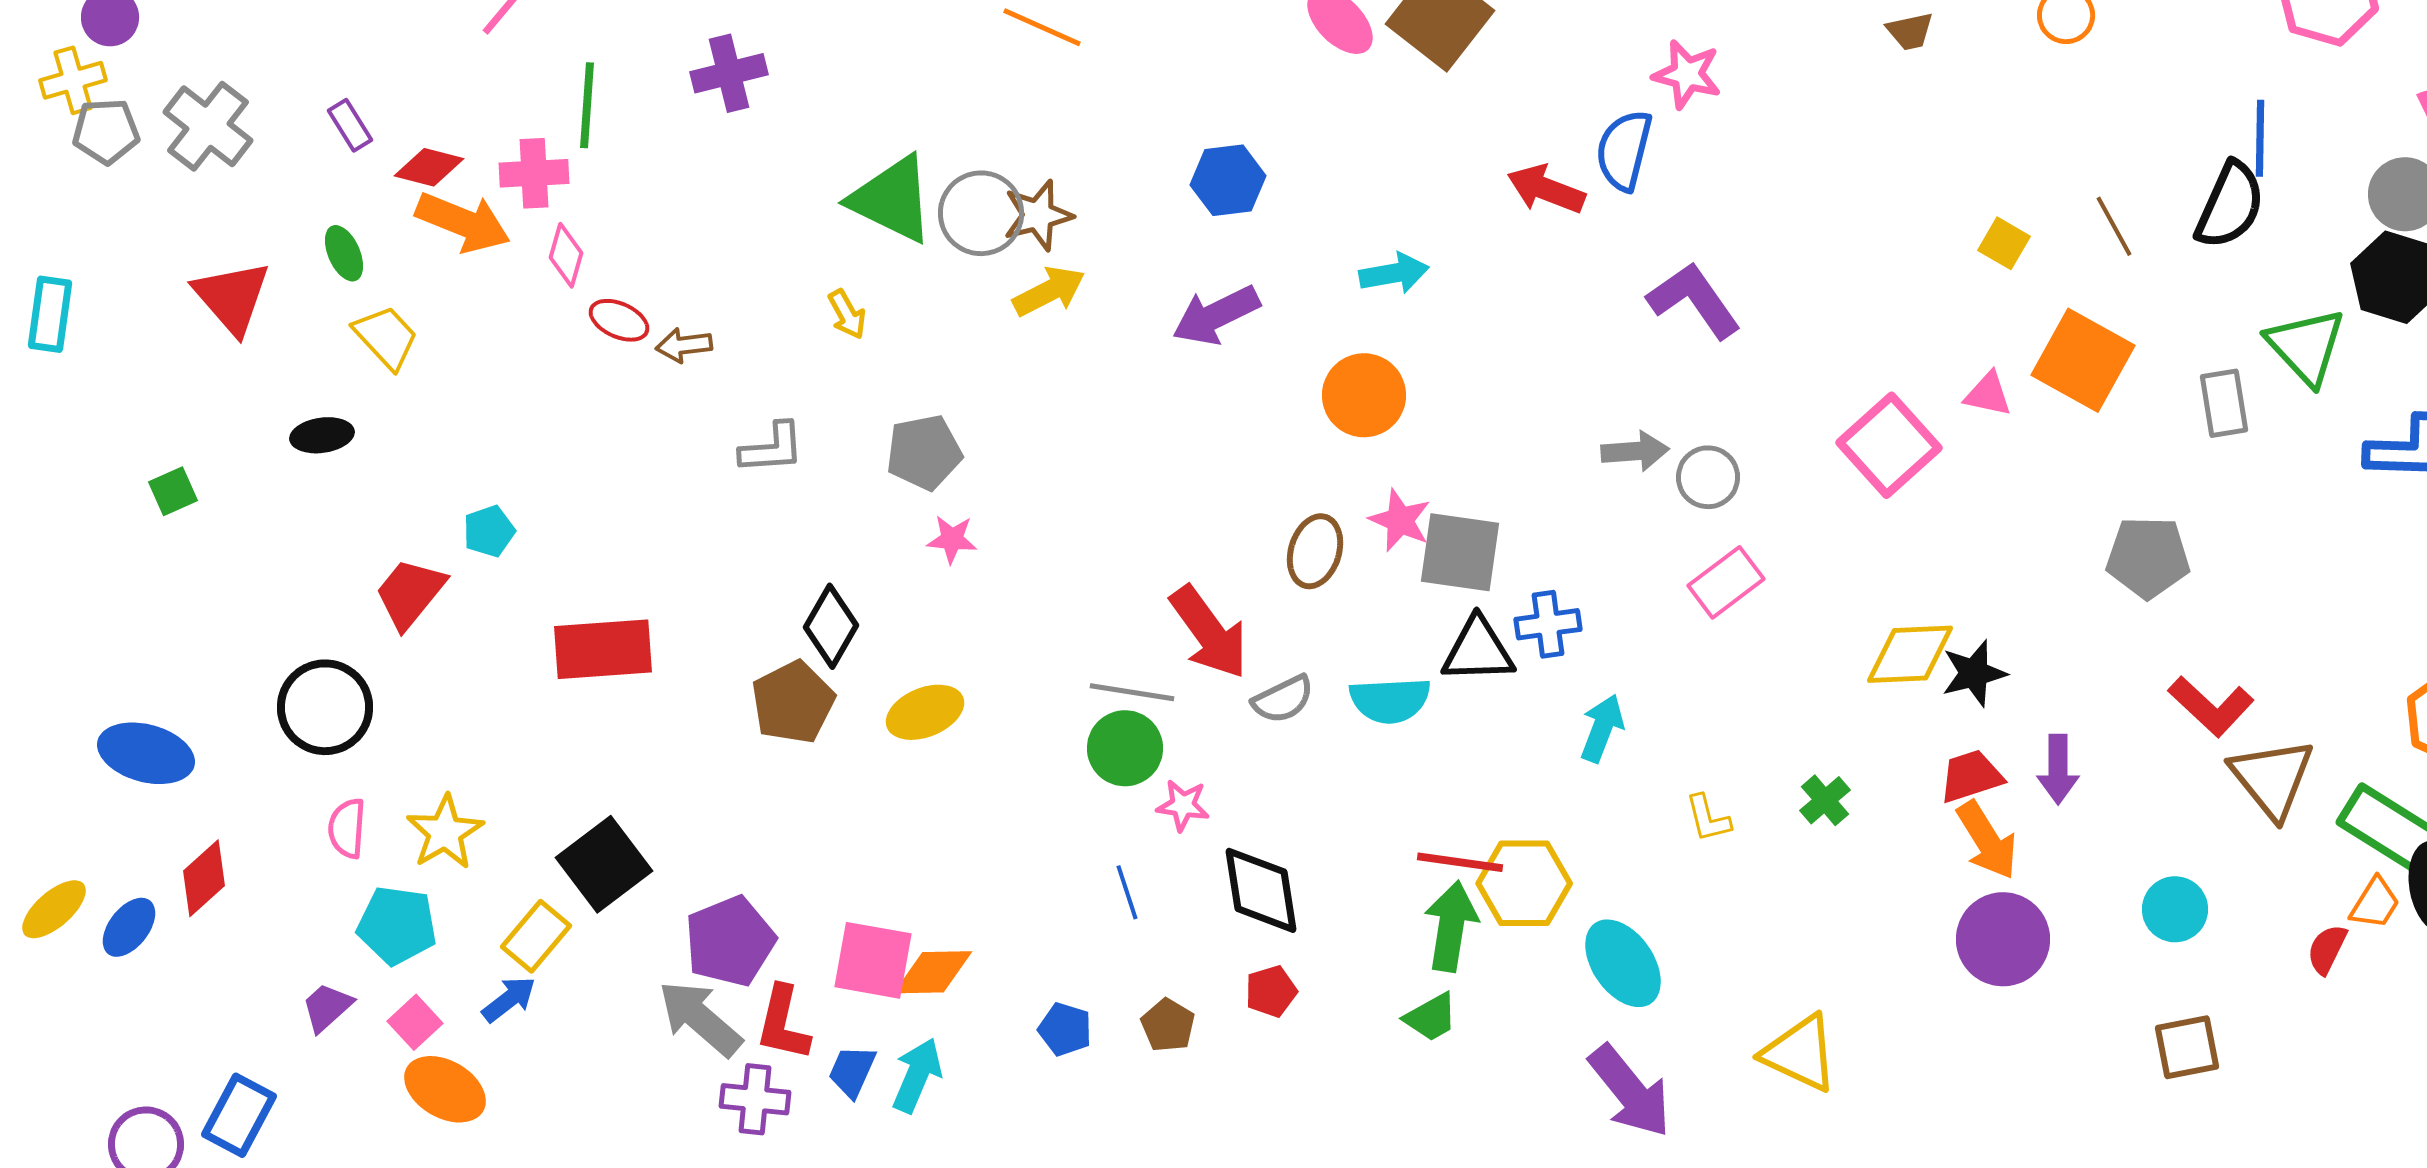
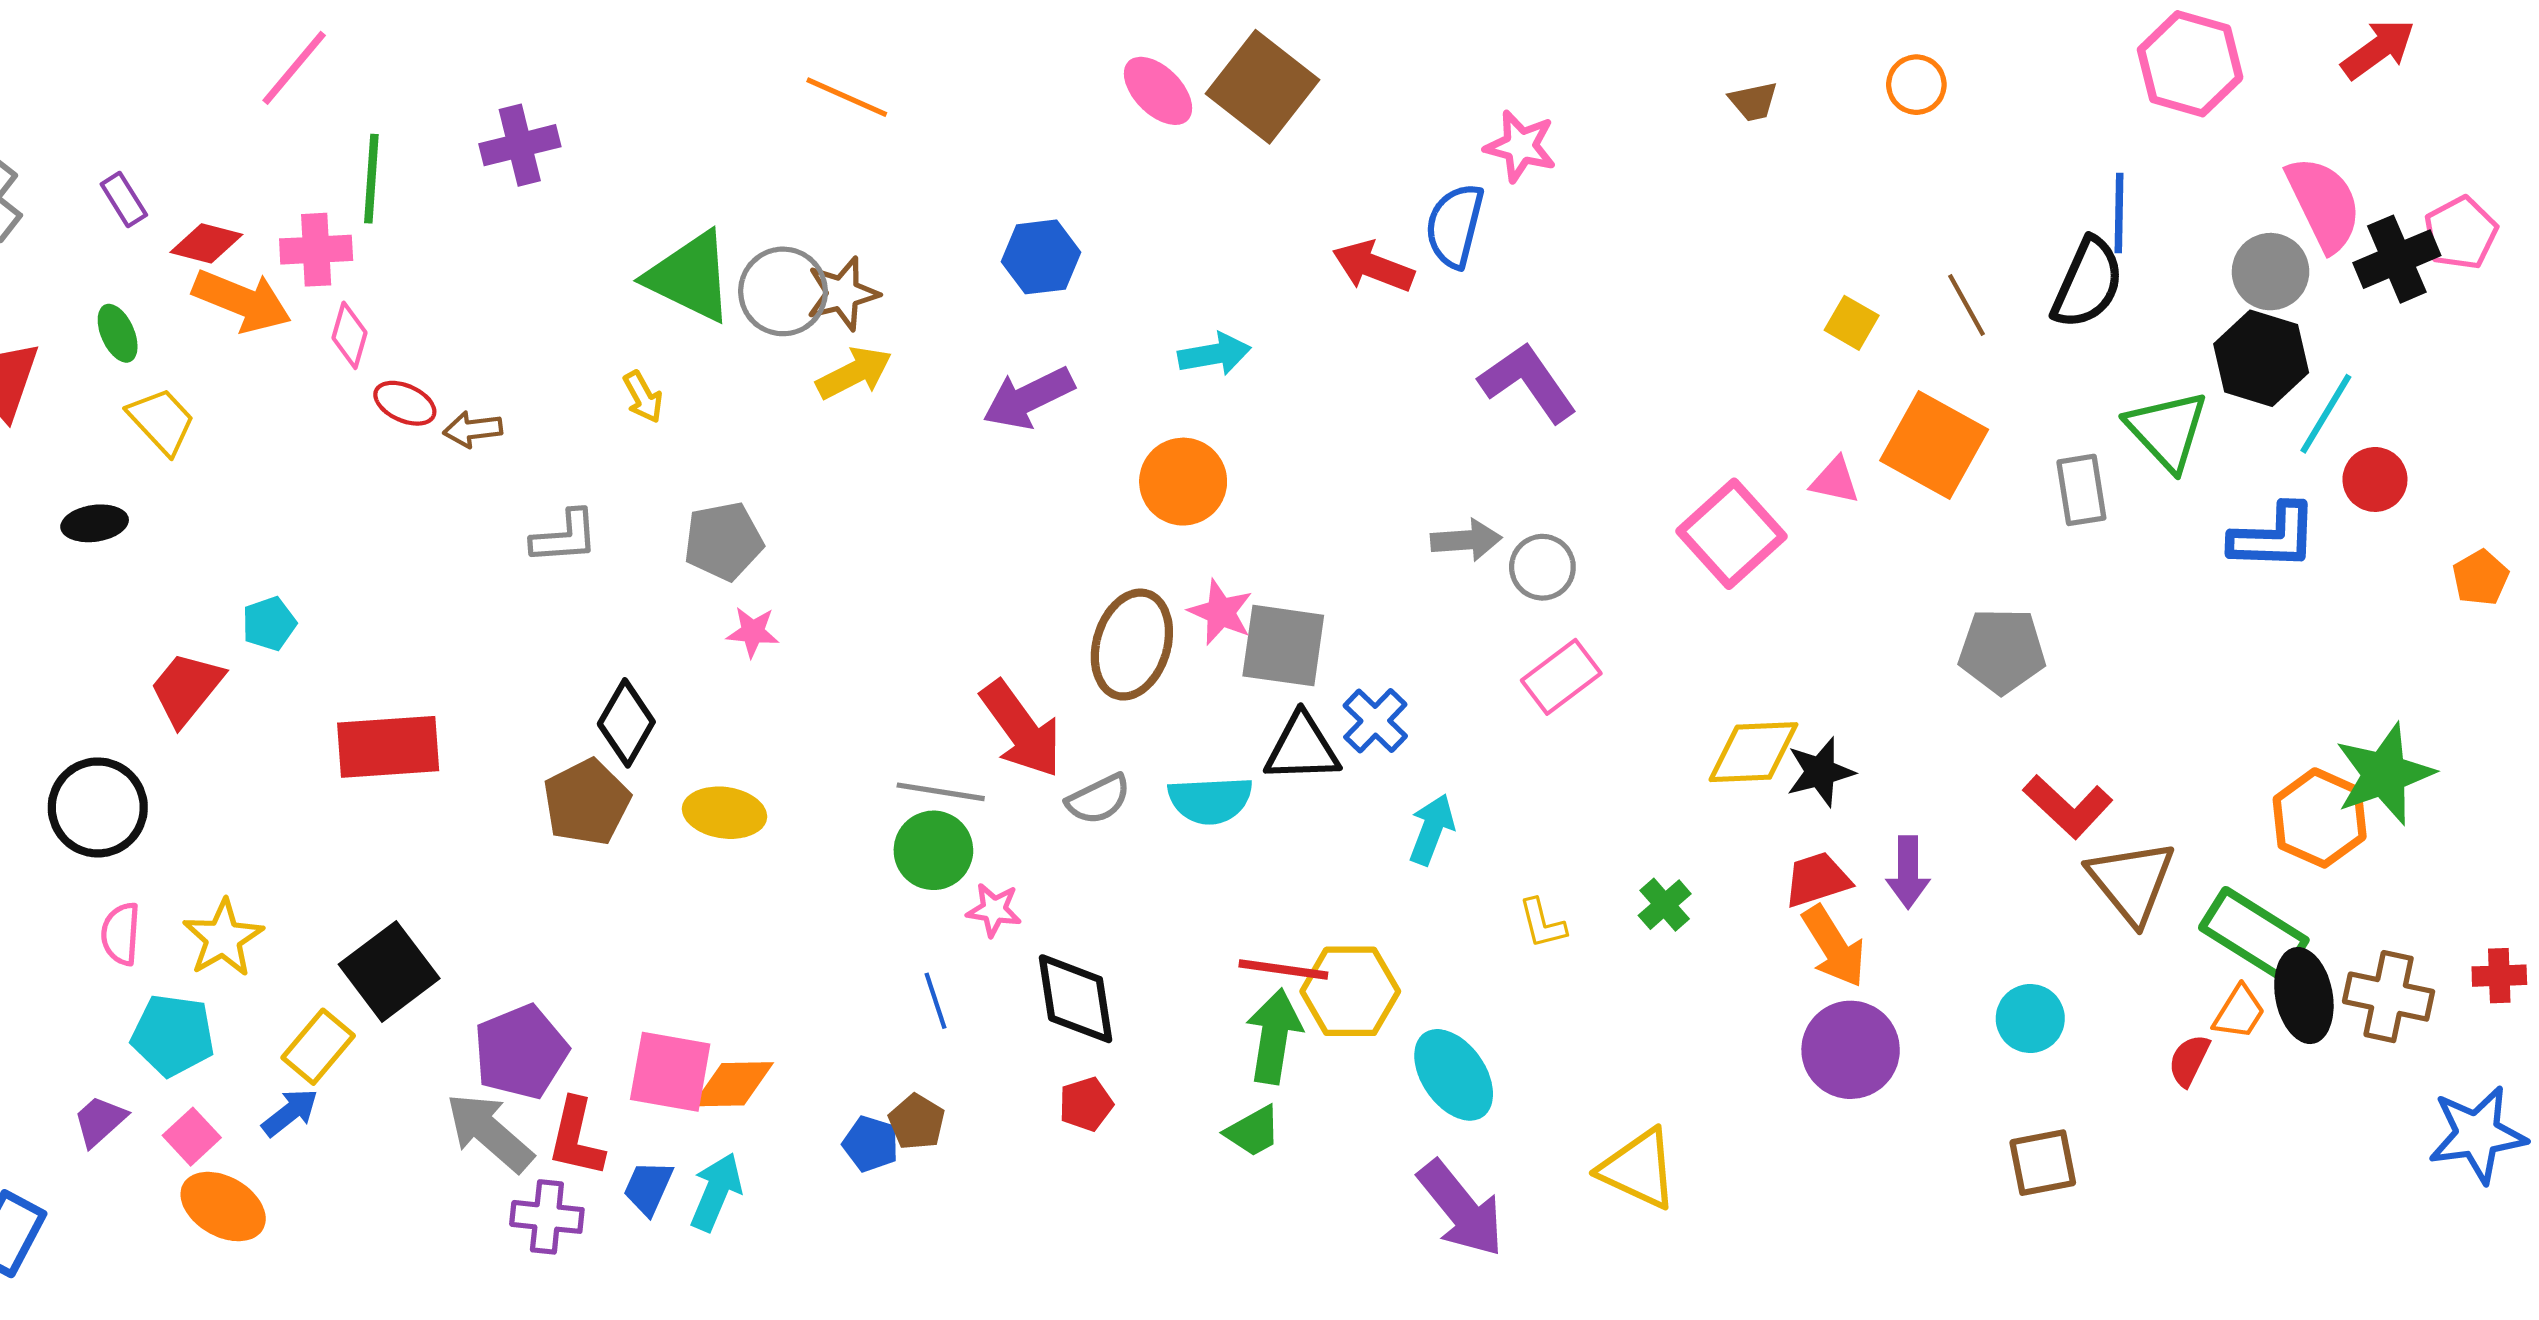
brown ellipse: (1315, 551) -> (1132, 645), size x1.4
blue cross: (1548, 624) -> (1375, 721), turned -38
yellow ellipse: (925, 712) -> (725, 813), turned 30
brown pentagon: (1168, 1025) -> (917, 1122), moved

